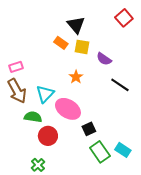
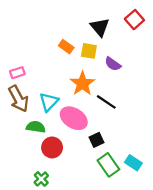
black triangle: (76, 25) -> (100, 27), moved
orange star: (76, 77) -> (82, 84), size x1.6
black line: (120, 85) -> (106, 102), moved

